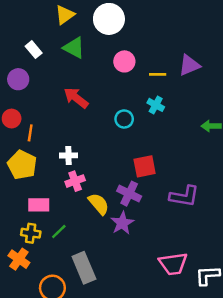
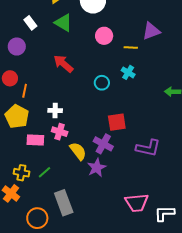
purple triangle: (189, 65) -> (151, 31), moved
pink cross: (75, 181) -> (60, 132), turned 35
pink rectangle: (39, 205) -> (35, 140), moved

